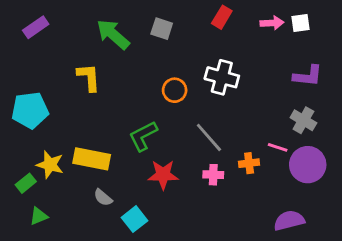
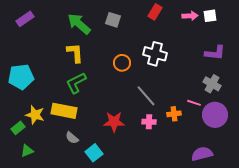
yellow L-shape: (89, 77) -> (75, 53), moved
green L-shape: (143, 136) -> (76, 83), moved

